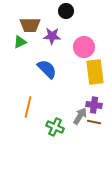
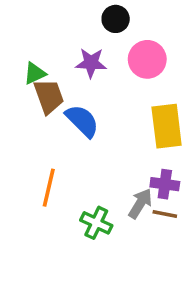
brown trapezoid: (30, 25) -> (49, 96), moved, turned -110
pink circle: (84, 47) -> (147, 59), moved

